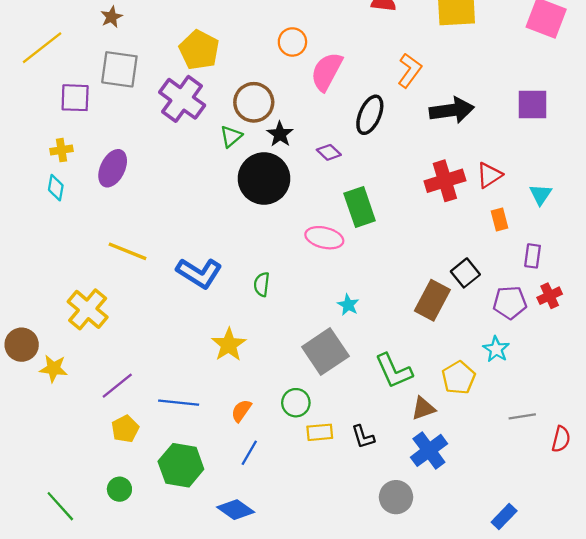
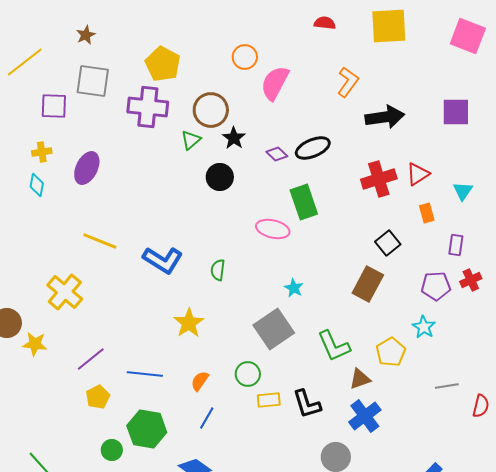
purple cross: (182, 99) -> (148, 107), turned -30
black ellipse: (370, 115) -> (313, 148), moved, turned 44
black circle: (264, 179) -> (220, 177), size x0.6
black square: (465, 273) -> (388, 243), moved
black L-shape: (363, 437) -> (307, 404), size x1.4
green circle: (119, 489) -> (112, 450), moved

